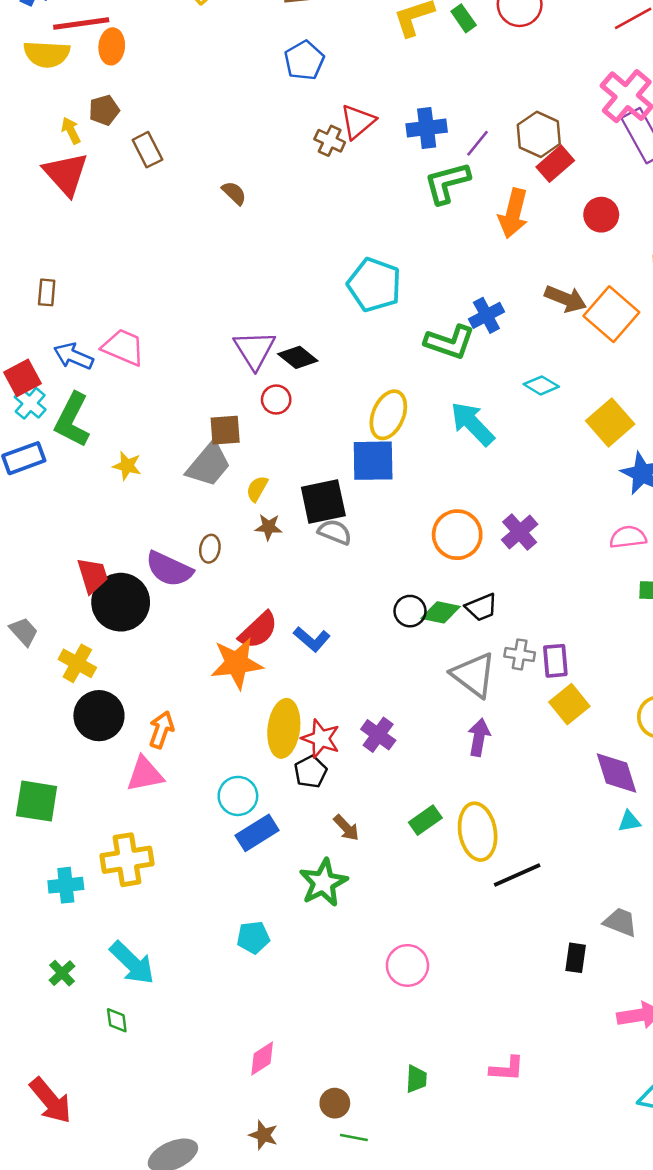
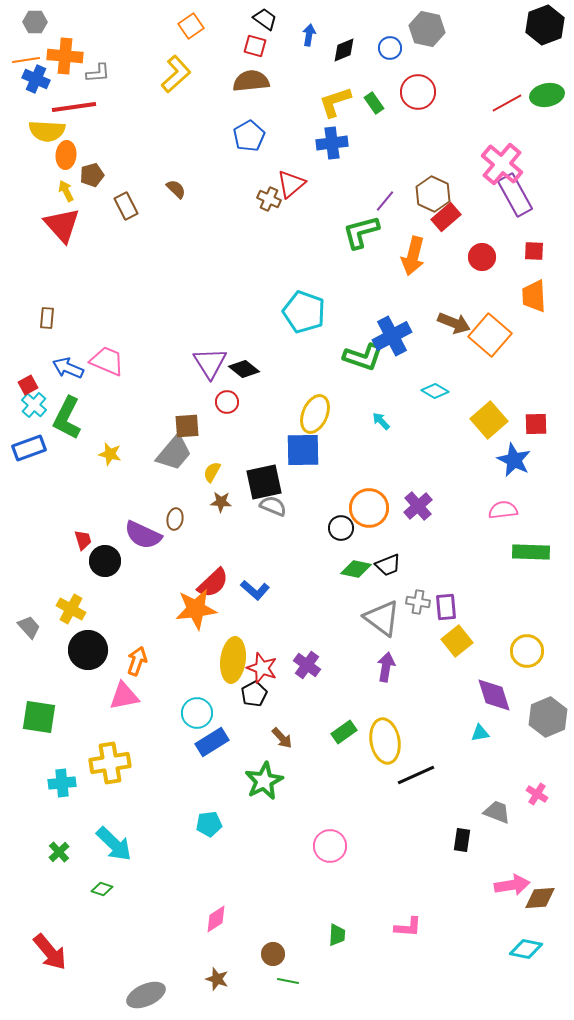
orange ellipse: (112, 46) -> (66, 155), moved
blue cross: (427, 128) -> (332, 143), moved
brown semicircle: (234, 193) -> (176, 189), moved
blue cross: (486, 315) -> (392, 336), size x1.4
red square: (22, 378) -> (28, 385), size x0.7
cyan arrow: (472, 424) -> (381, 421), size x0.5
red trapezoid: (93, 575) -> (83, 540), size x0.7
black circle: (121, 602) -> (105, 561), size x0.7
black circle: (410, 611) -> (341, 528), moved
gray trapezoid: (24, 632) -> (29, 627), moved
cyan triangle: (629, 821) -> (480, 733), moved
green diamond: (117, 1020) -> (102, 889), turned -65

